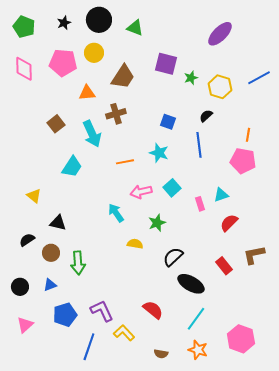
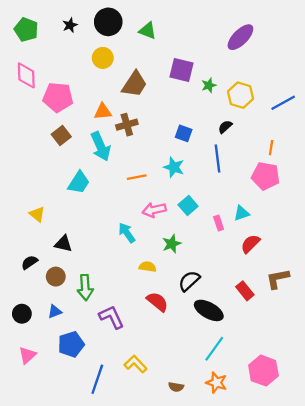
pink pentagon: (63, 63) -> (58, 97), moved
blue line: (259, 78) -> (283, 103), moved
orange triangle: (87, 93) -> (103, 111), moved
red semicircle: (153, 310) -> (157, 302), moved
purple L-shape: (102, 311) -> (111, 317), moved

